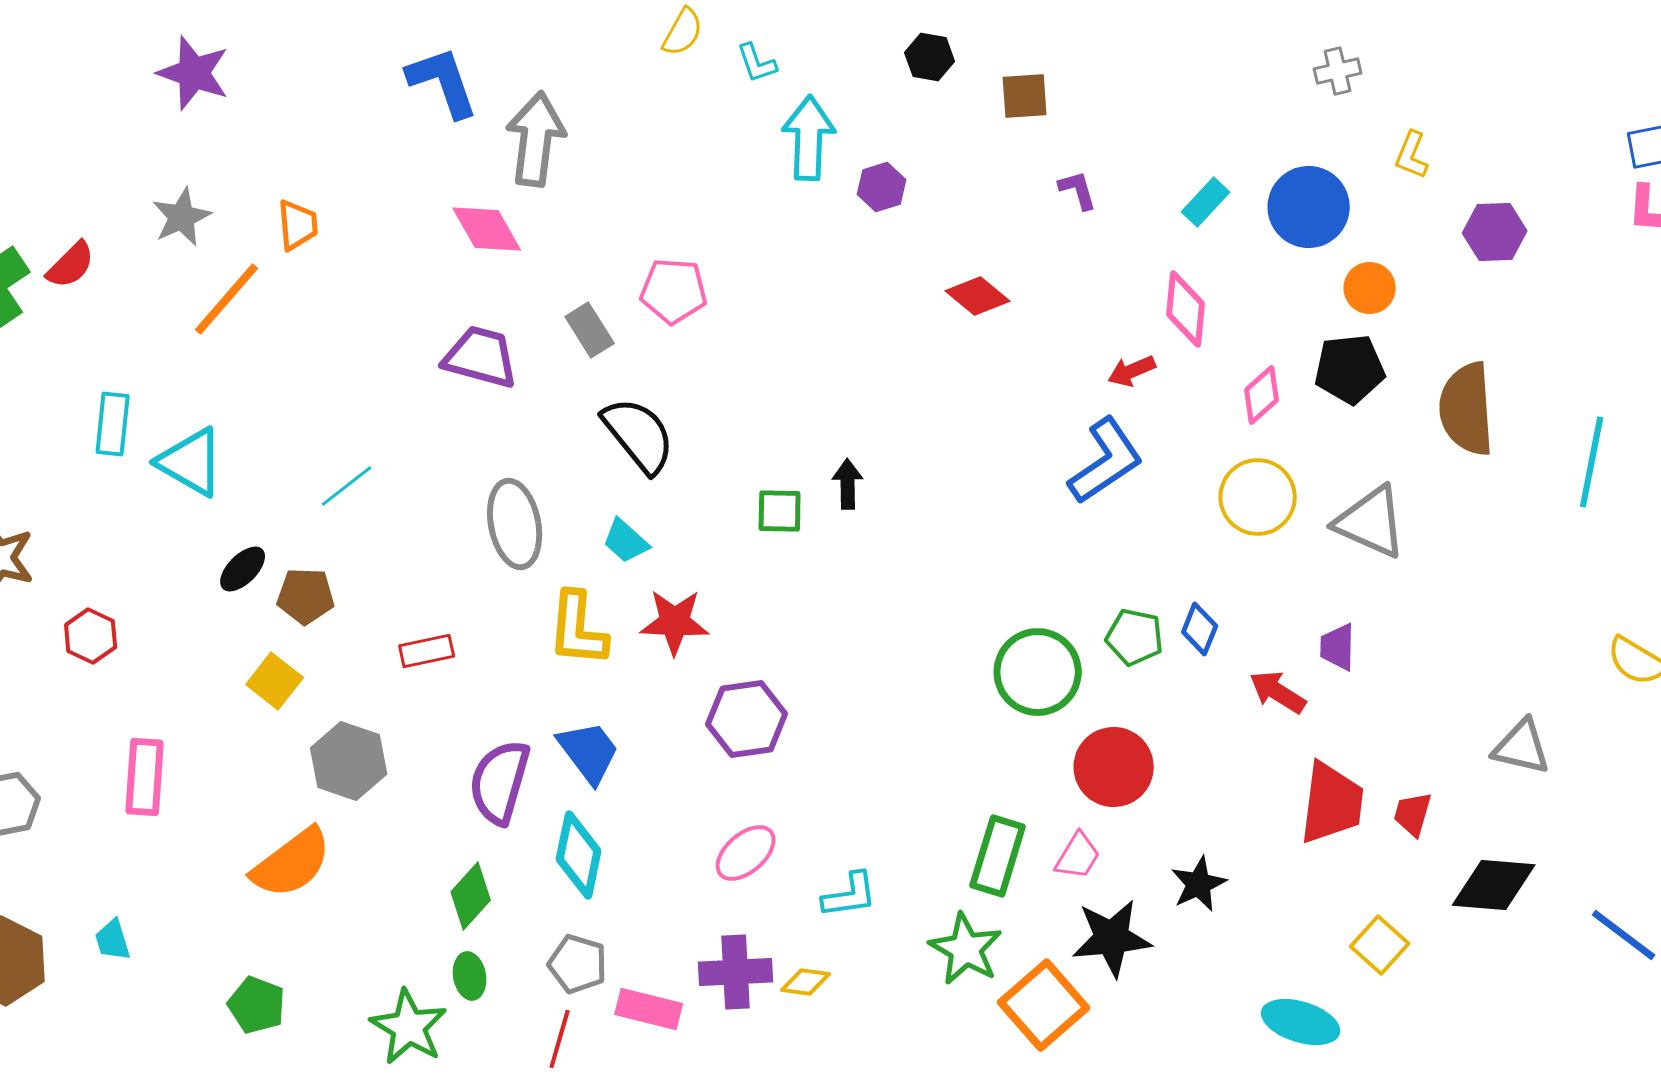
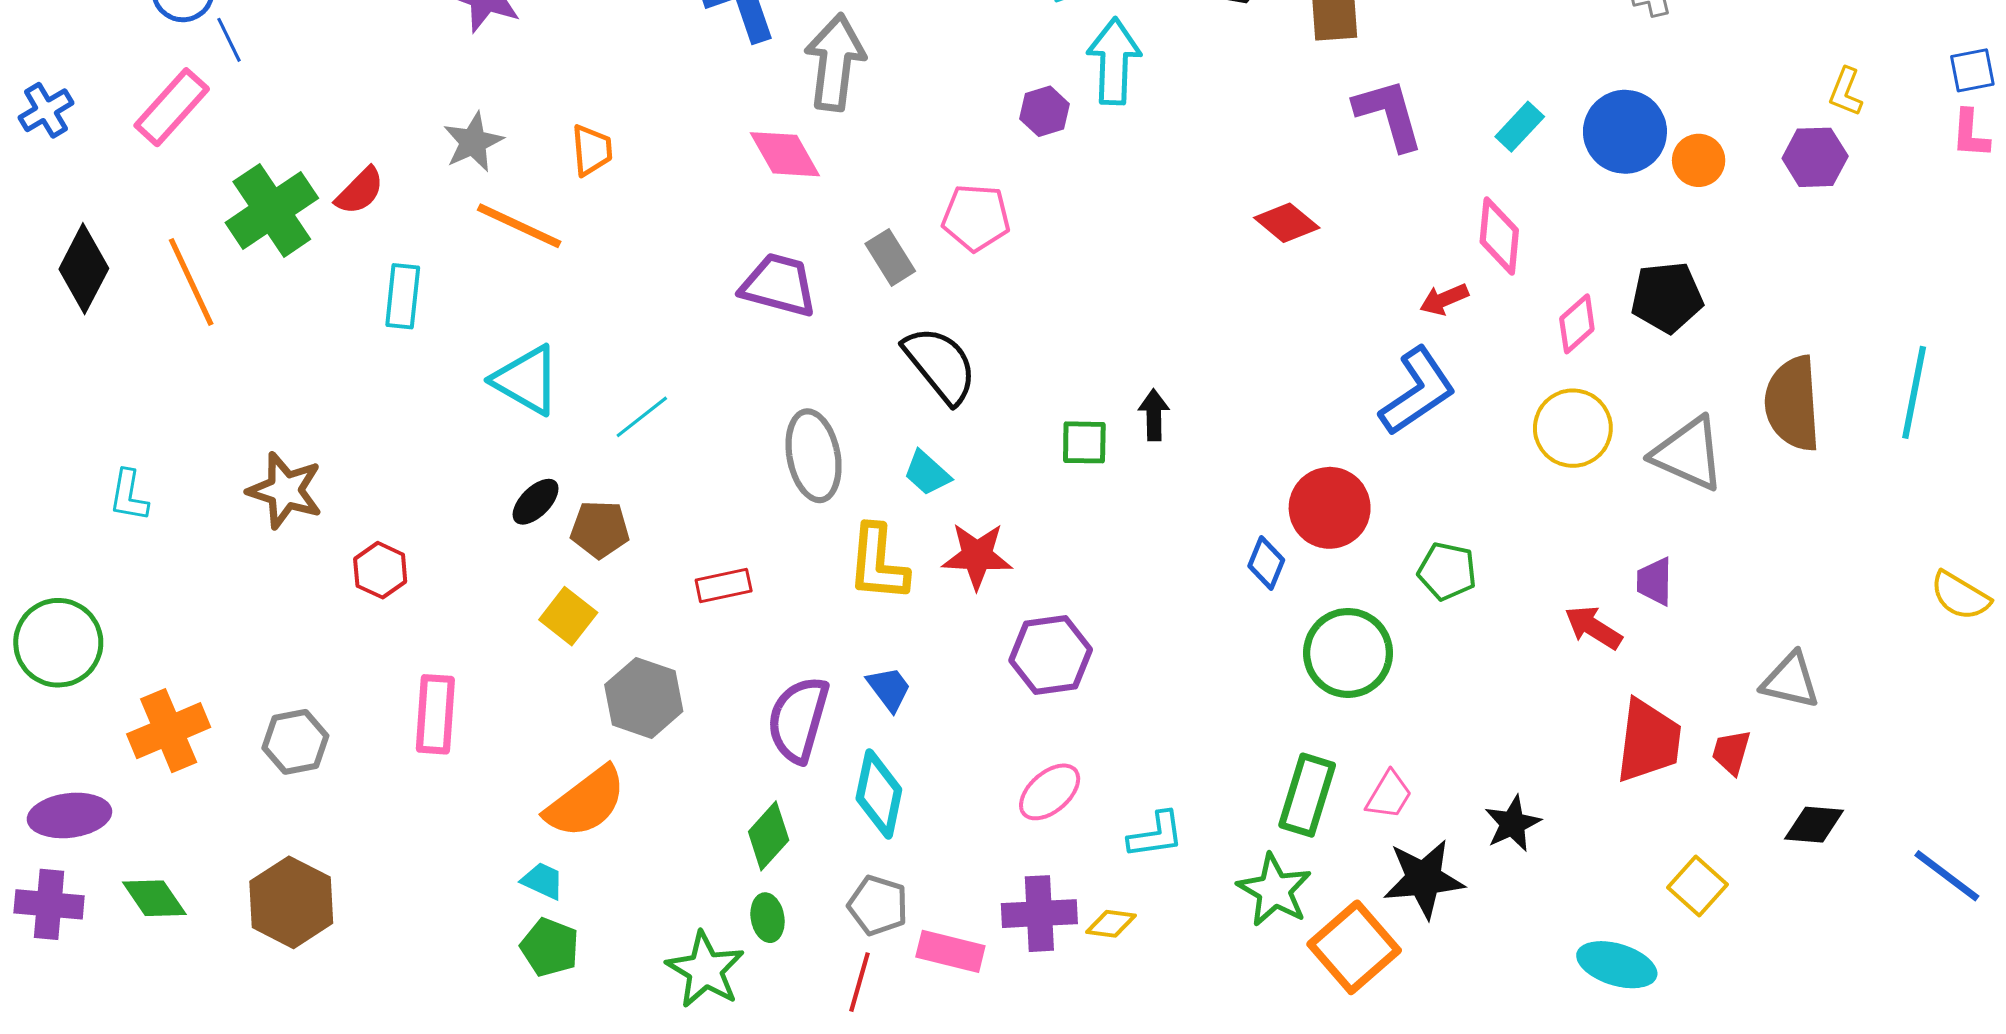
yellow L-shape: (1412, 155) -> (1846, 92), moved
purple hexagon: (882, 187) -> (1044, 111), moved
purple L-shape: (1078, 190) -> (1389, 114), size x1.8
orange circle: (1370, 288) -> (1699, 160), moved
orange line: (227, 299) -> (519, 226), turned 74
brown semicircle: (1467, 409) -> (1793, 404), moved
cyan rectangle: (113, 424) -> (403, 296), moved
cyan triangle: (191, 462) -> (526, 380), moved
blue diamond: (1200, 629) -> (1266, 563), moved
green circle: (1038, 672) -> (1348, 653), moved
gray triangle: (1522, 747) -> (1791, 681), moved
blue trapezoid: (589, 752) -> (889, 689), size x0.7
red circle: (1114, 767) -> (1330, 508), moved
black diamond: (1494, 885) -> (1814, 825), size x0.7
cyan trapezoid: (113, 940) -> (543, 881), moved, turned 132

